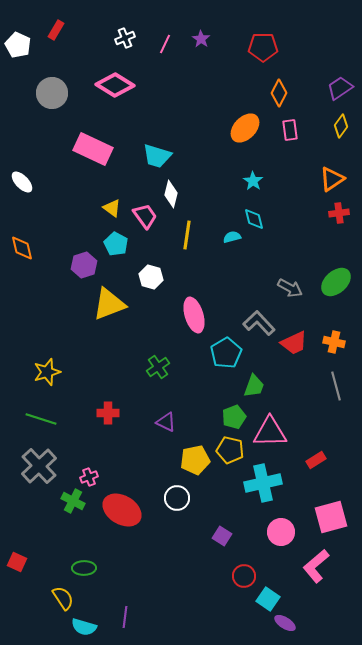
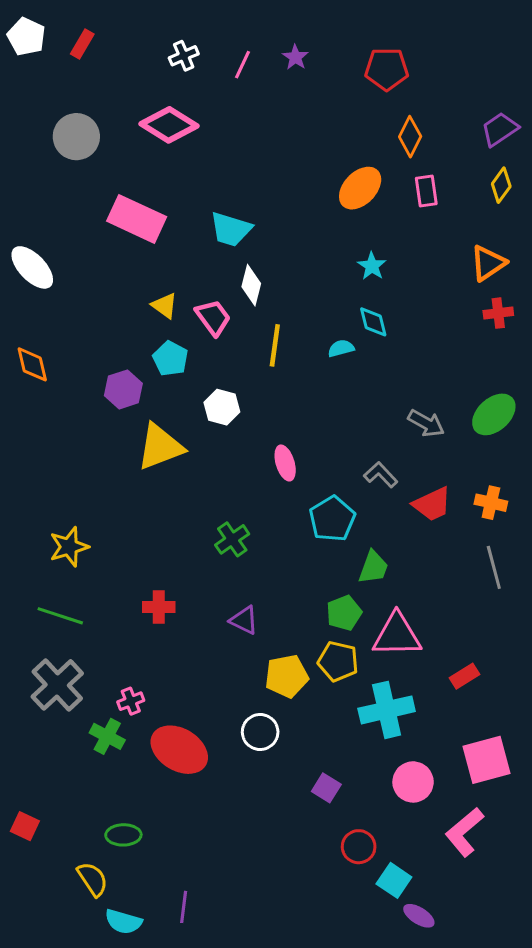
white pentagon: (18, 45) -> (26, 37), moved
white ellipse: (22, 182) -> (32, 267), size x1.4
pink ellipse: (194, 315) -> (285, 463), size x0.7
gray L-shape: (259, 323) -> (381, 475), size x0.7

